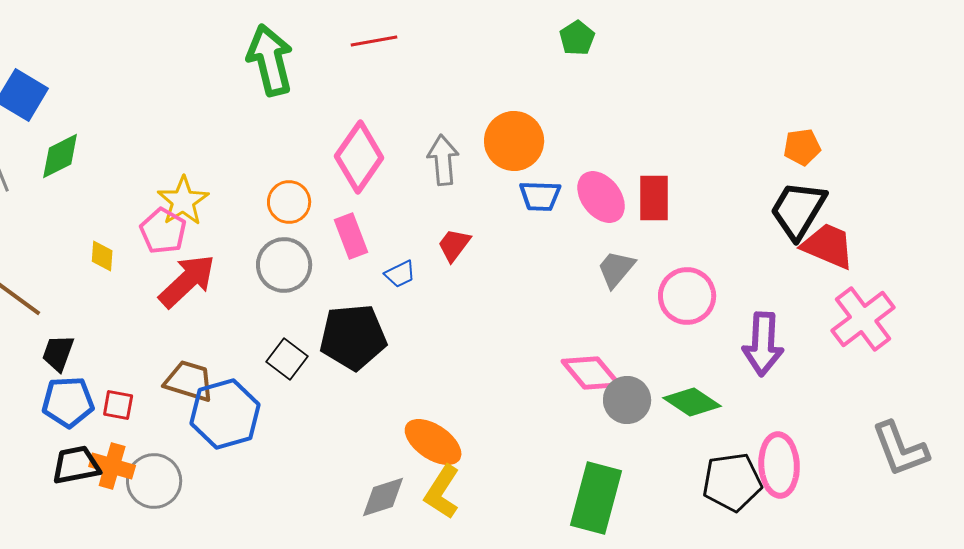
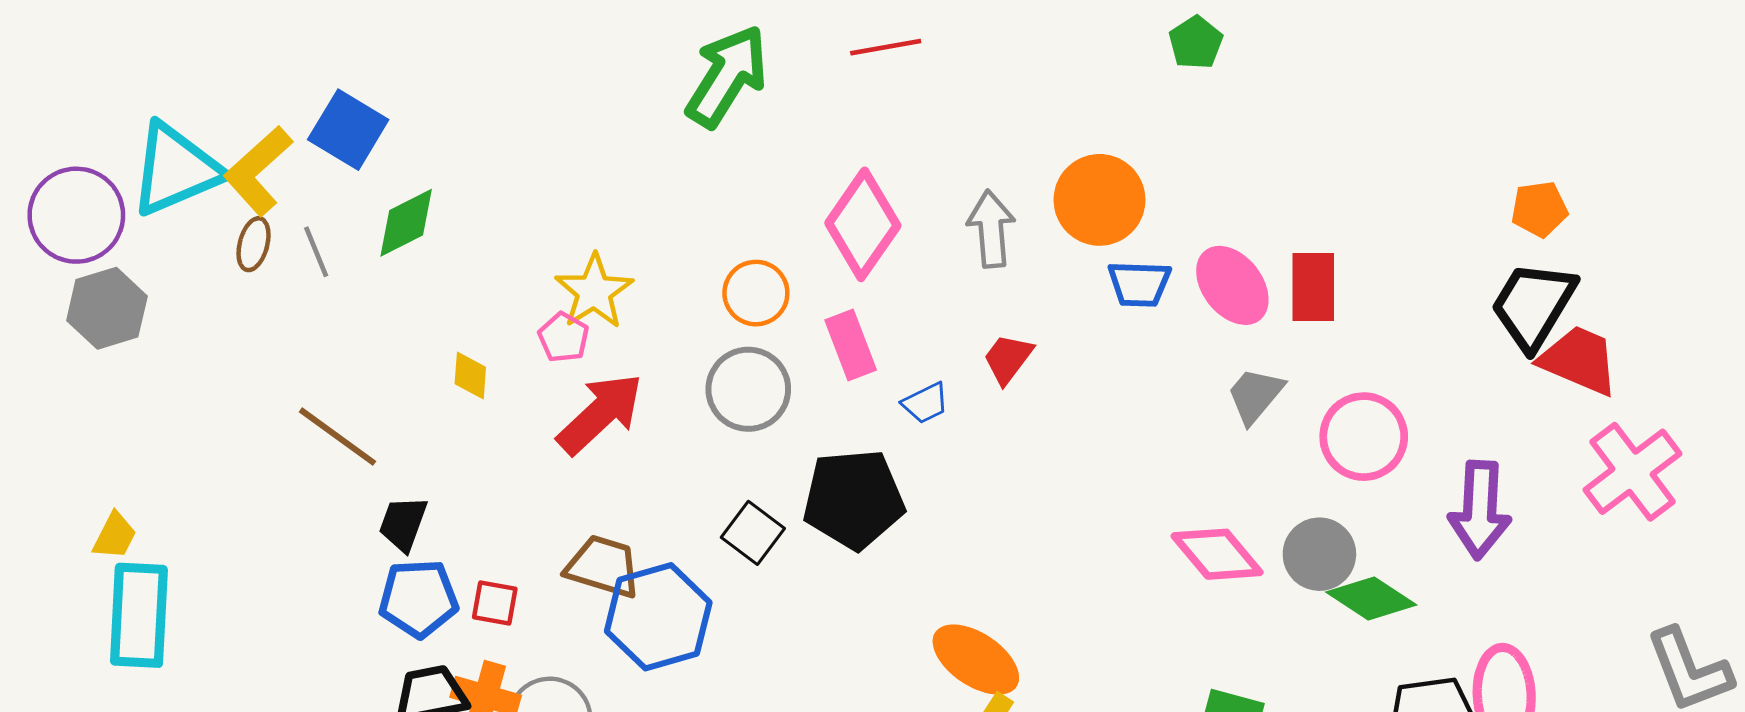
green arrow: (270, 60) -> (727, 76), turned 46
pink pentagon: (163, 231) -> (564, 337), size x0.7
gray circle: (627, 400) -> (1319, 554), moved

